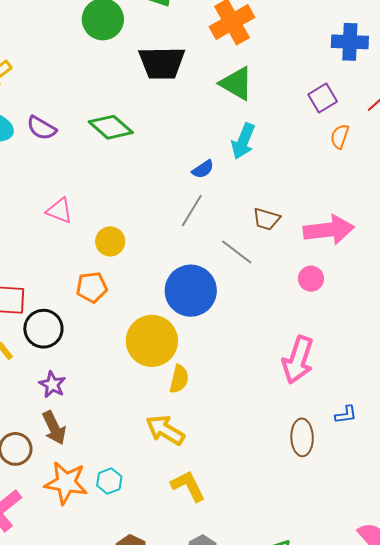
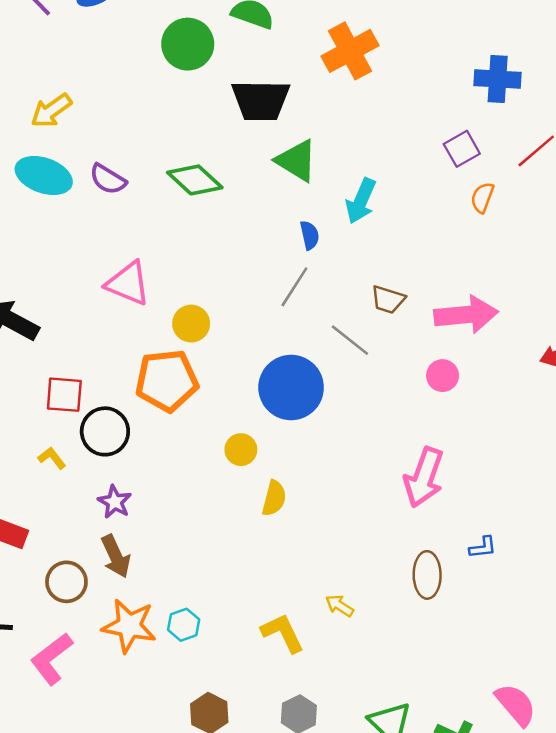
green triangle: (236, 83) -> (296, 161), moved
blue semicircle: (203, 169) -> (310, 235), turned -70
pink triangle: (59, 211) -> (128, 283), size x1.4
orange pentagon: (92, 287) -> (167, 381), size x1.6
yellow circle: (152, 341) -> (241, 450), size x0.5
yellow arrow: (165, 430) -> (340, 606), moved, size x0.6

